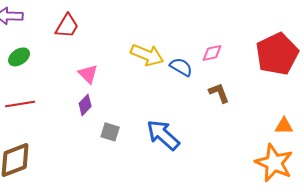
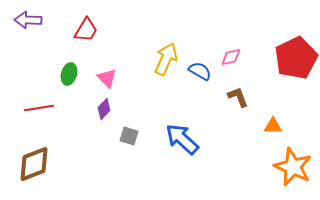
yellow arrow: (147, 55) -> (166, 59), turned -88
green ellipse: (19, 57) -> (69, 74), moved, turned -40
orange triangle: (284, 126) -> (273, 126), moved

